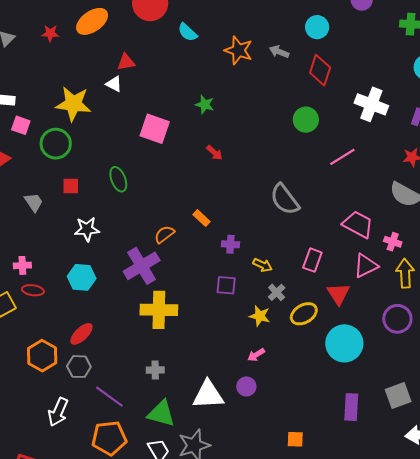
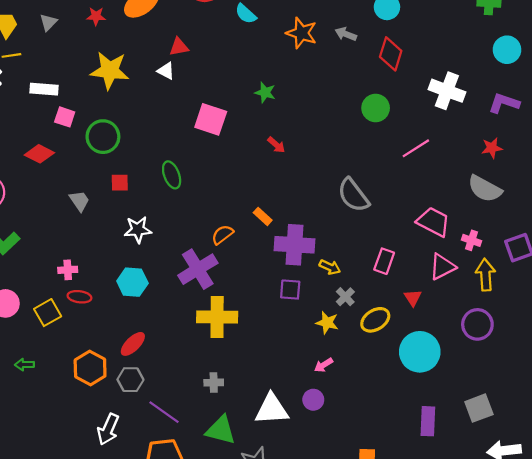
yellow star: (73, 104) -> (110, 70), moved
purple cross: (230, 244) -> (295, 245), size x2.0
red triangle: (338, 294) -> (413, 298), size x0.7

